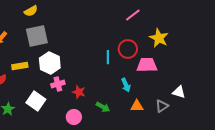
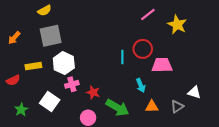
yellow star: (159, 38) -> (177, 25), moved
green arrow: (103, 107) -> (117, 108), size x1.6

